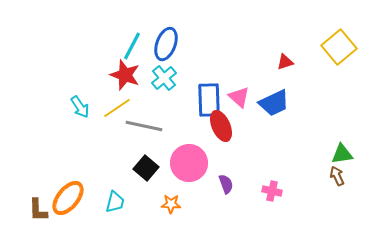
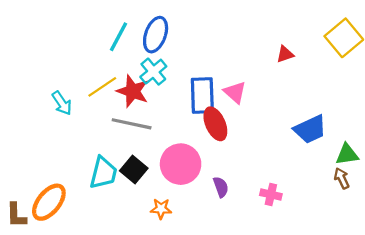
red star: (125, 75) -> (133, 91), moved
blue trapezoid: (274, 103) -> (310, 129), moved
yellow line: (117, 108) -> (102, 87), moved
cyan trapezoid: (115, 202) -> (103, 173), moved, size x1.4

